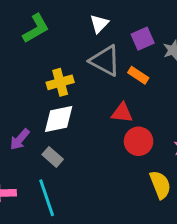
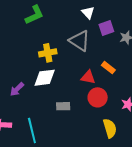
white triangle: (99, 24) -> (88, 13), moved, turned -32
orange rectangle: (138, 75) -> (108, 68), moved
gray rectangle: (53, 157) -> (63, 106), moved, turned -48

